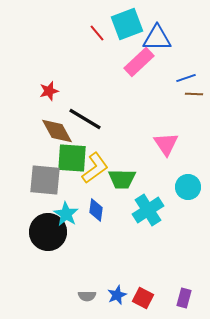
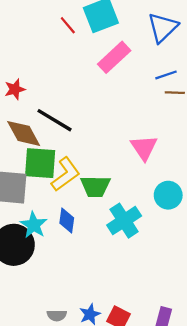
blue triangle: (157, 38) -> (163, 27), moved, turned -44

